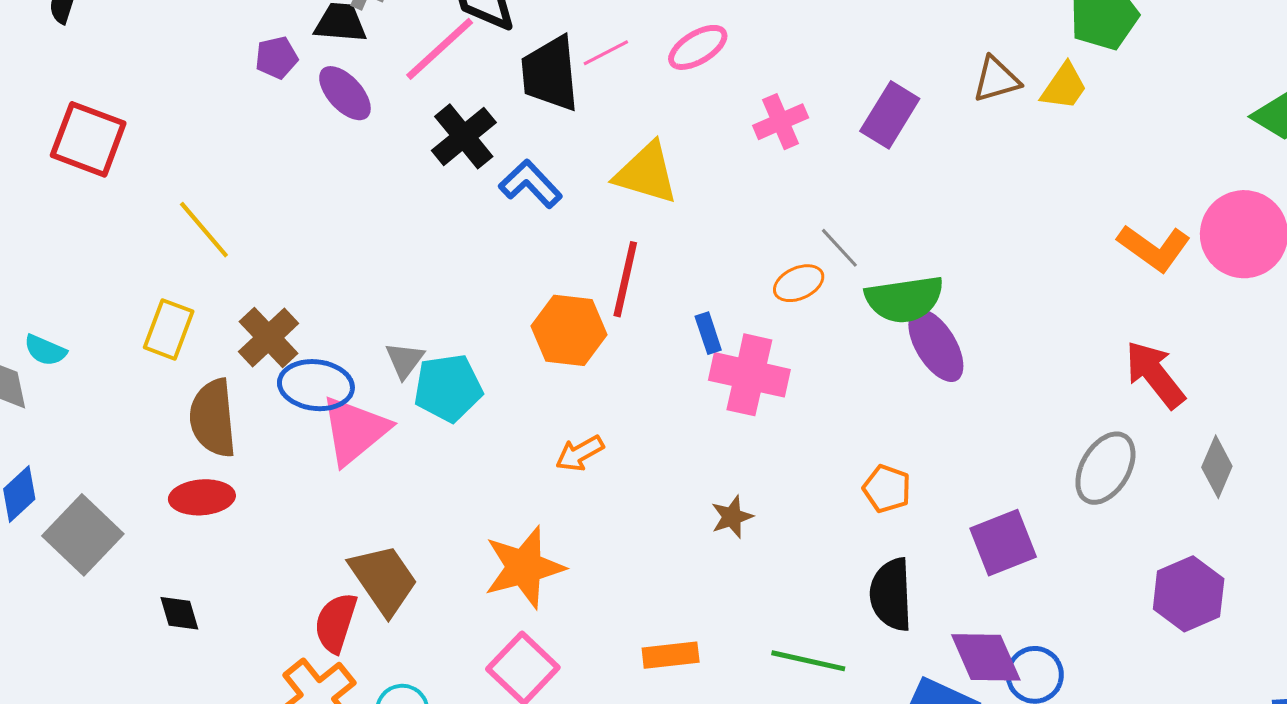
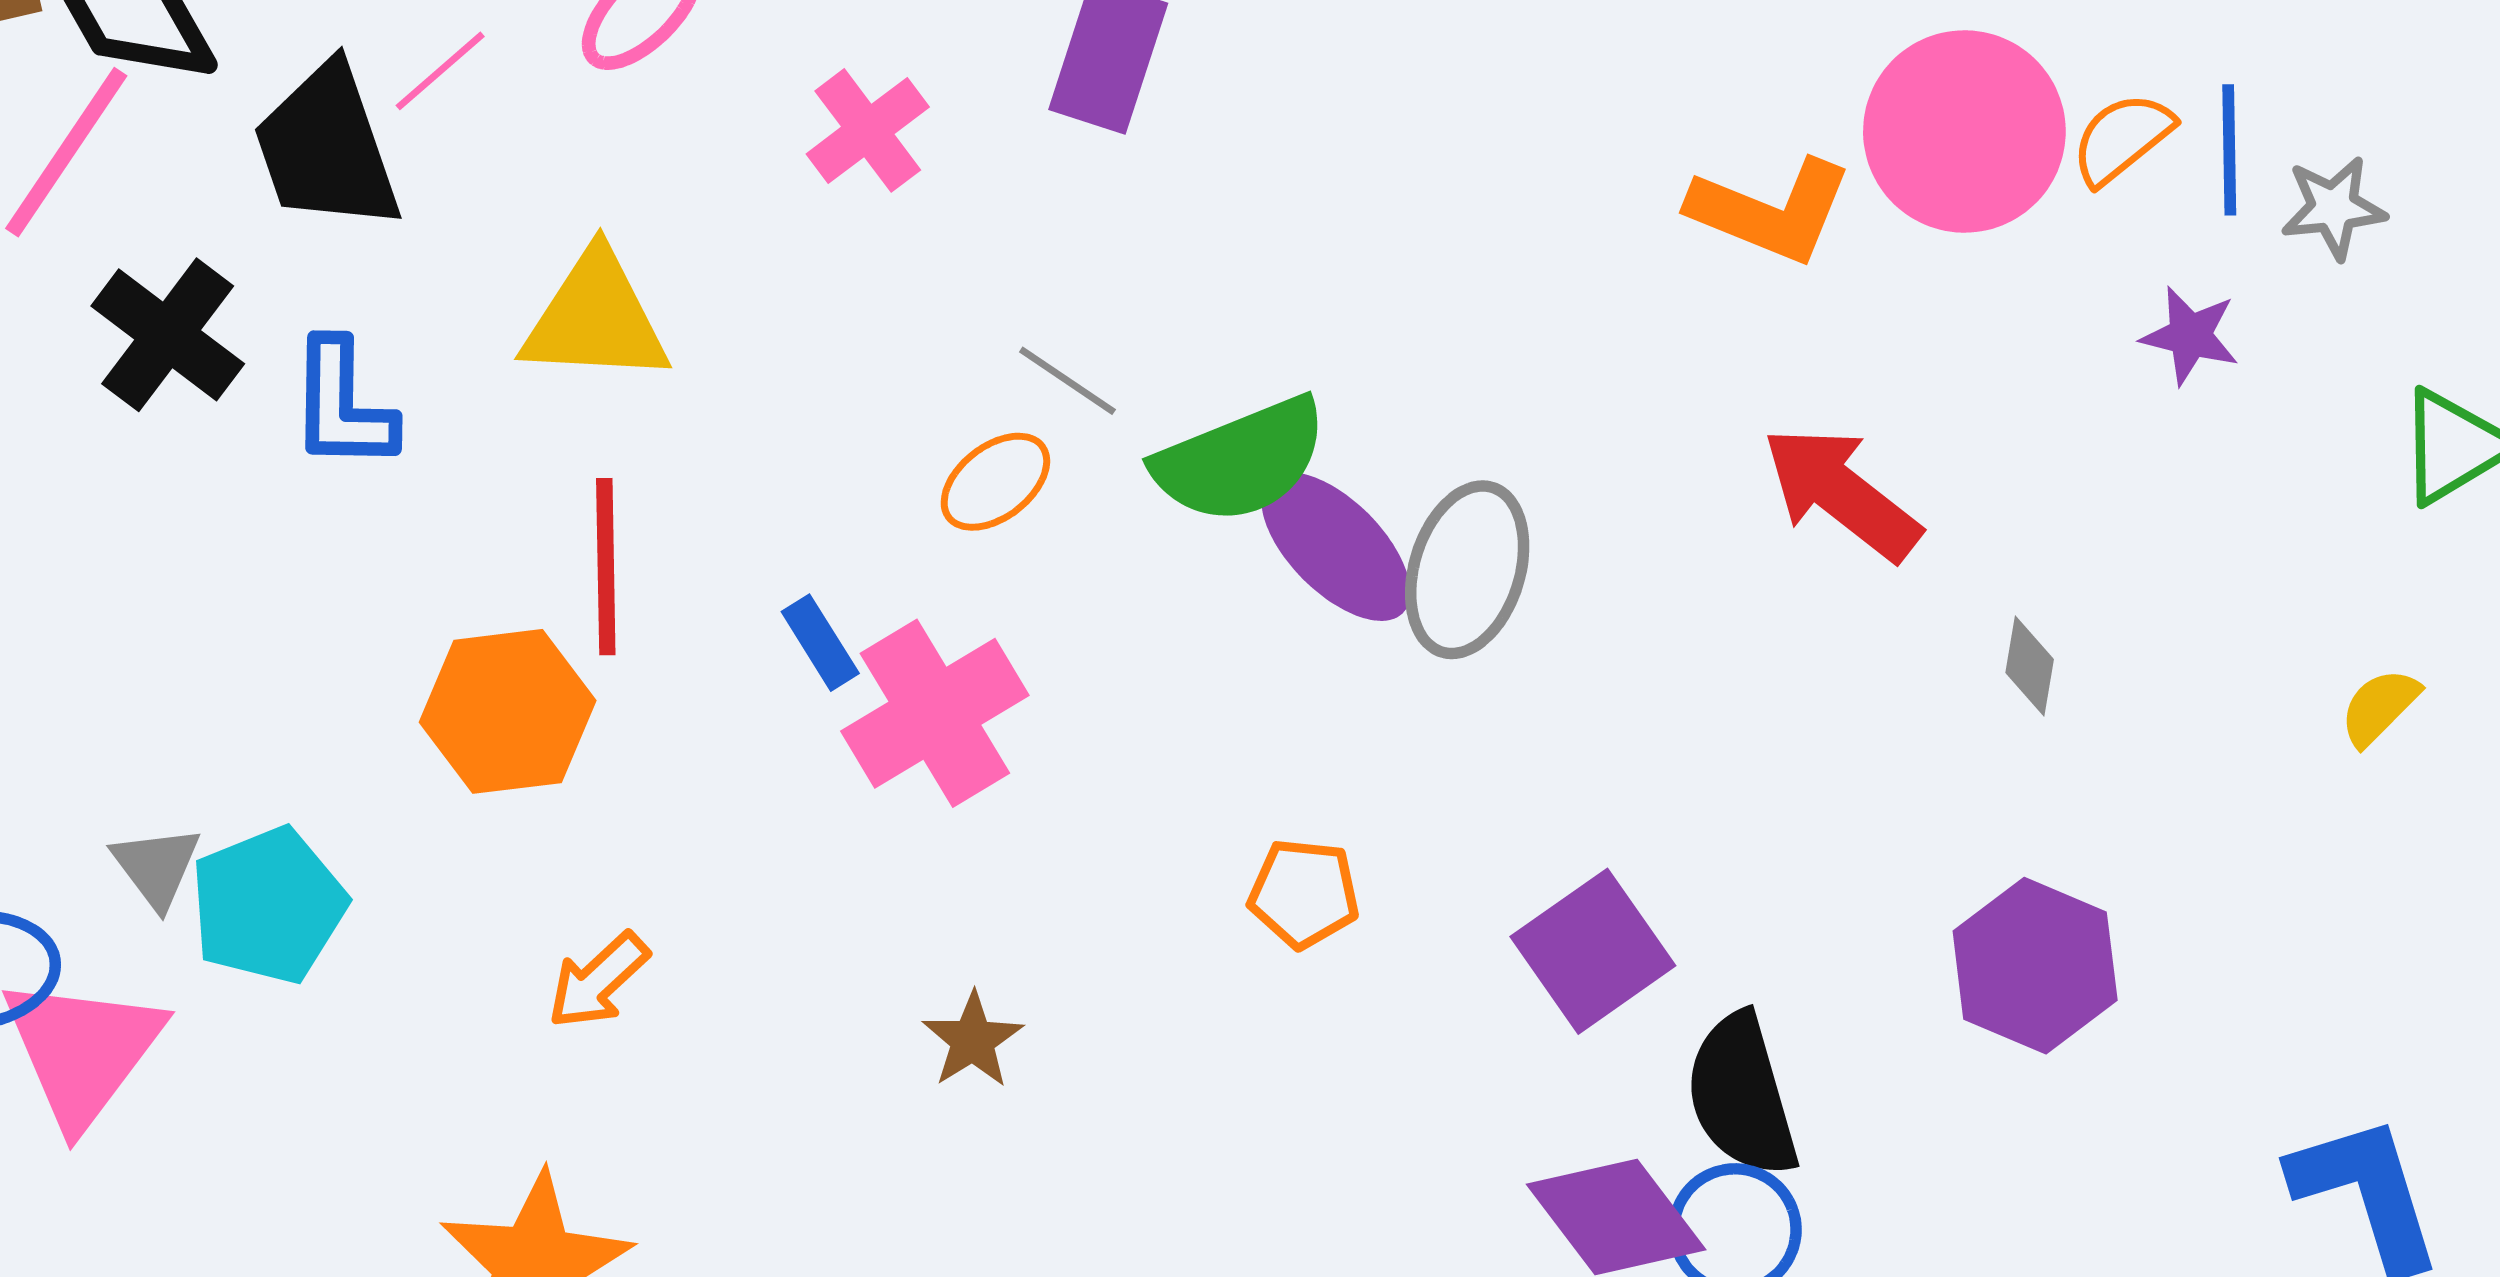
blue L-shape: (530, 184) -> (342, 405), turned -122
pink cross: (749, 375) -> (935, 713), turned -30
gray diamond: (1217, 467) -> (2030, 666), size x0.7
gray ellipse: (1105, 468) -> (1467, 570), moved
black semicircle: (891, 594) -> (1742, 1095), moved

